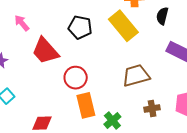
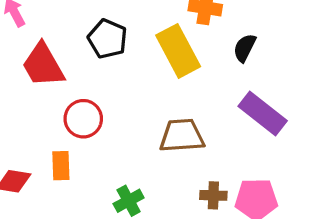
orange rectangle: (86, 105) -> (61, 166), moved, size x0.7
brown cross: (152, 108) -> (213, 195), moved

